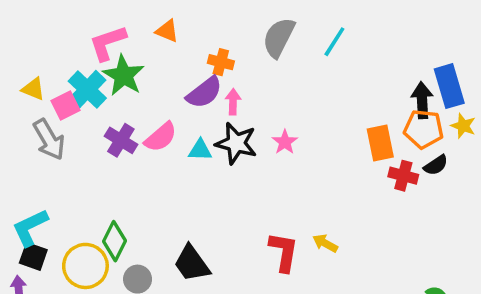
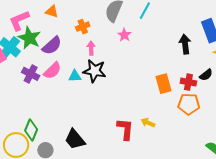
orange cross: (221, 62) -> (83, 27), turned -32
purple semicircle: (204, 93) -> (52, 46), moved
black arrow: (422, 100) -> (185, 44), moved
orange pentagon: (424, 129) -> (189, 104), moved
pink star: (285, 142) -> (124, 35), moved
orange rectangle: (380, 143) -> (163, 84), moved

